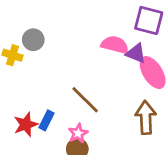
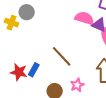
red star: (26, 125) -> (19, 72), turned 30
pink star: (78, 133) -> (77, 85), moved

